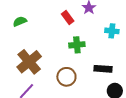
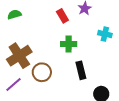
black rectangle: (103, 69) -> (81, 70), moved, turned 66
brown circle: (66, 77) -> (42, 72), moved

